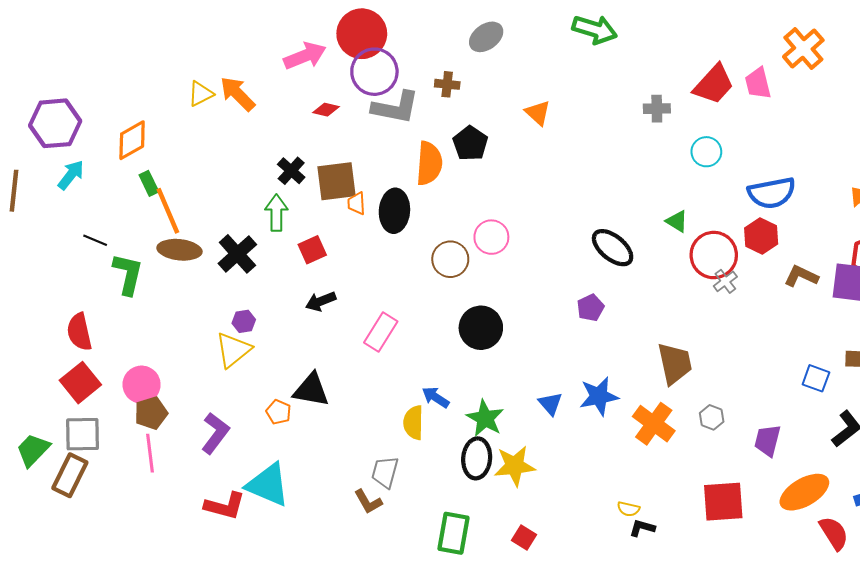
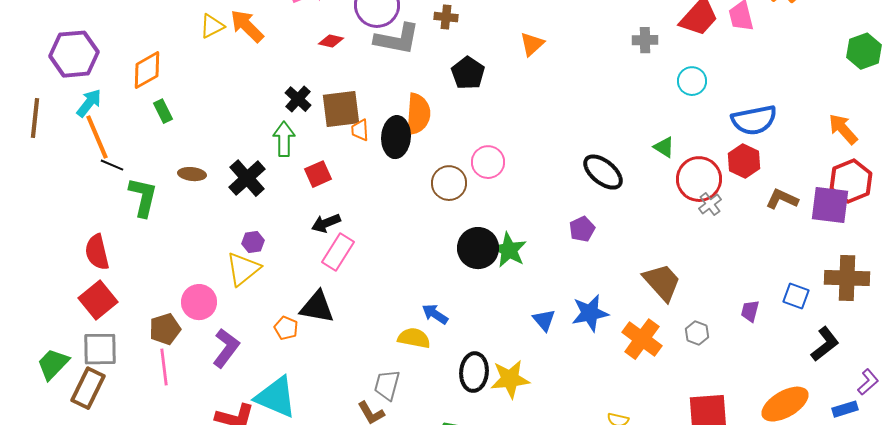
orange triangle: (538, 113) -> (532, 44), turned 36
orange semicircle: (429, 163) -> (418, 114), moved
orange line: (168, 211) -> (97, 137), moved
brown ellipse: (179, 250) -> (192, 174), size x0.7
pink rectangle: (381, 332) -> (338, 252), moved
brown trapezoid: (675, 364) -> (662, 282), turned -30
pink circle: (142, 385) -> (199, 302), moved
green star: (485, 418) -> (509, 250), moved
yellow semicircle: (413, 423) -> (414, 338), turned 100
purple trapezoid: (767, 440) -> (750, 311), moved, size x0.7

